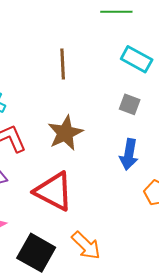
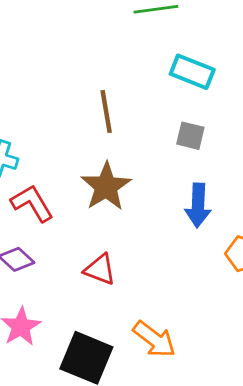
brown line: (63, 64) -> (106, 111), moved
red triangle: (54, 191) -> (100, 269), size x0.6

